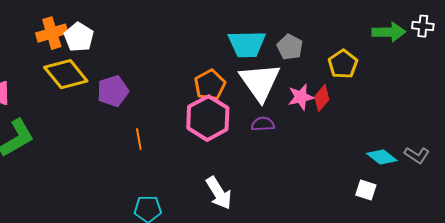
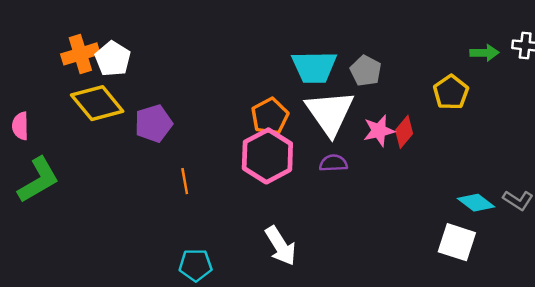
green arrow: (389, 32) -> (484, 53), size x0.7
yellow pentagon: (343, 64) -> (451, 92), moved
white square: (366, 190) -> (457, 242), size x1.5

